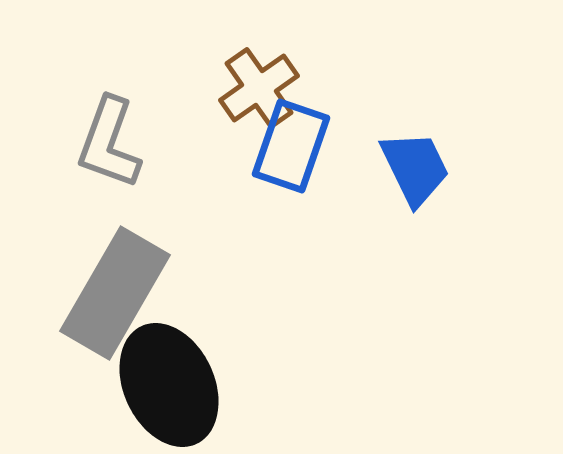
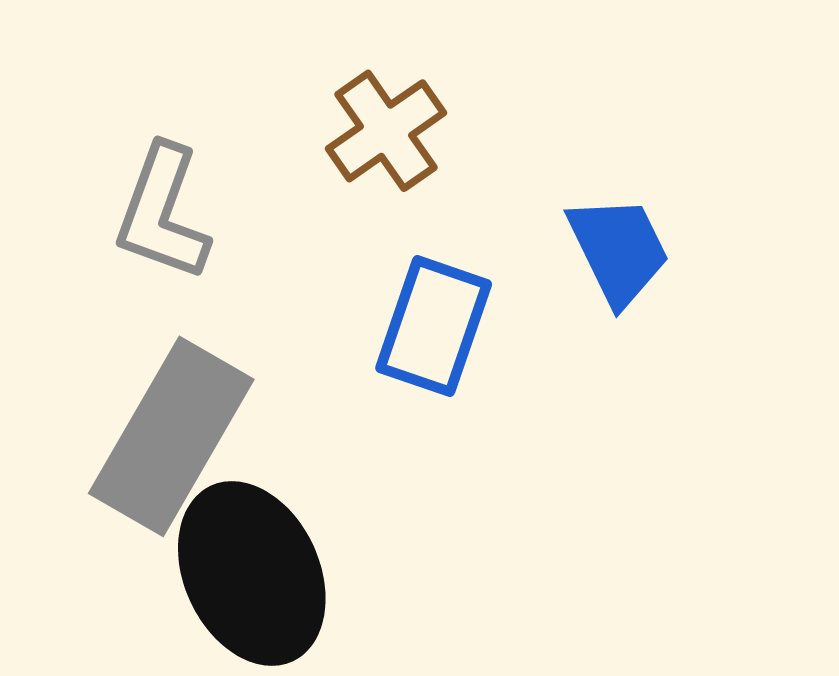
blue rectangle: (291, 146) -> (434, 326), moved

